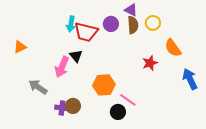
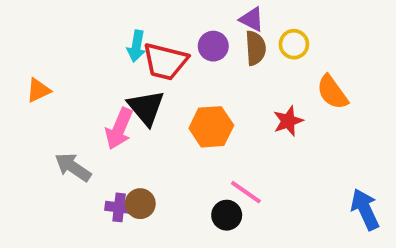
black triangle: (76, 56) -> (146, 108), size x1.5
blue arrow: (190, 79) -> (365, 209), moved
orange hexagon: (104, 85) -> (211, 127), moved

